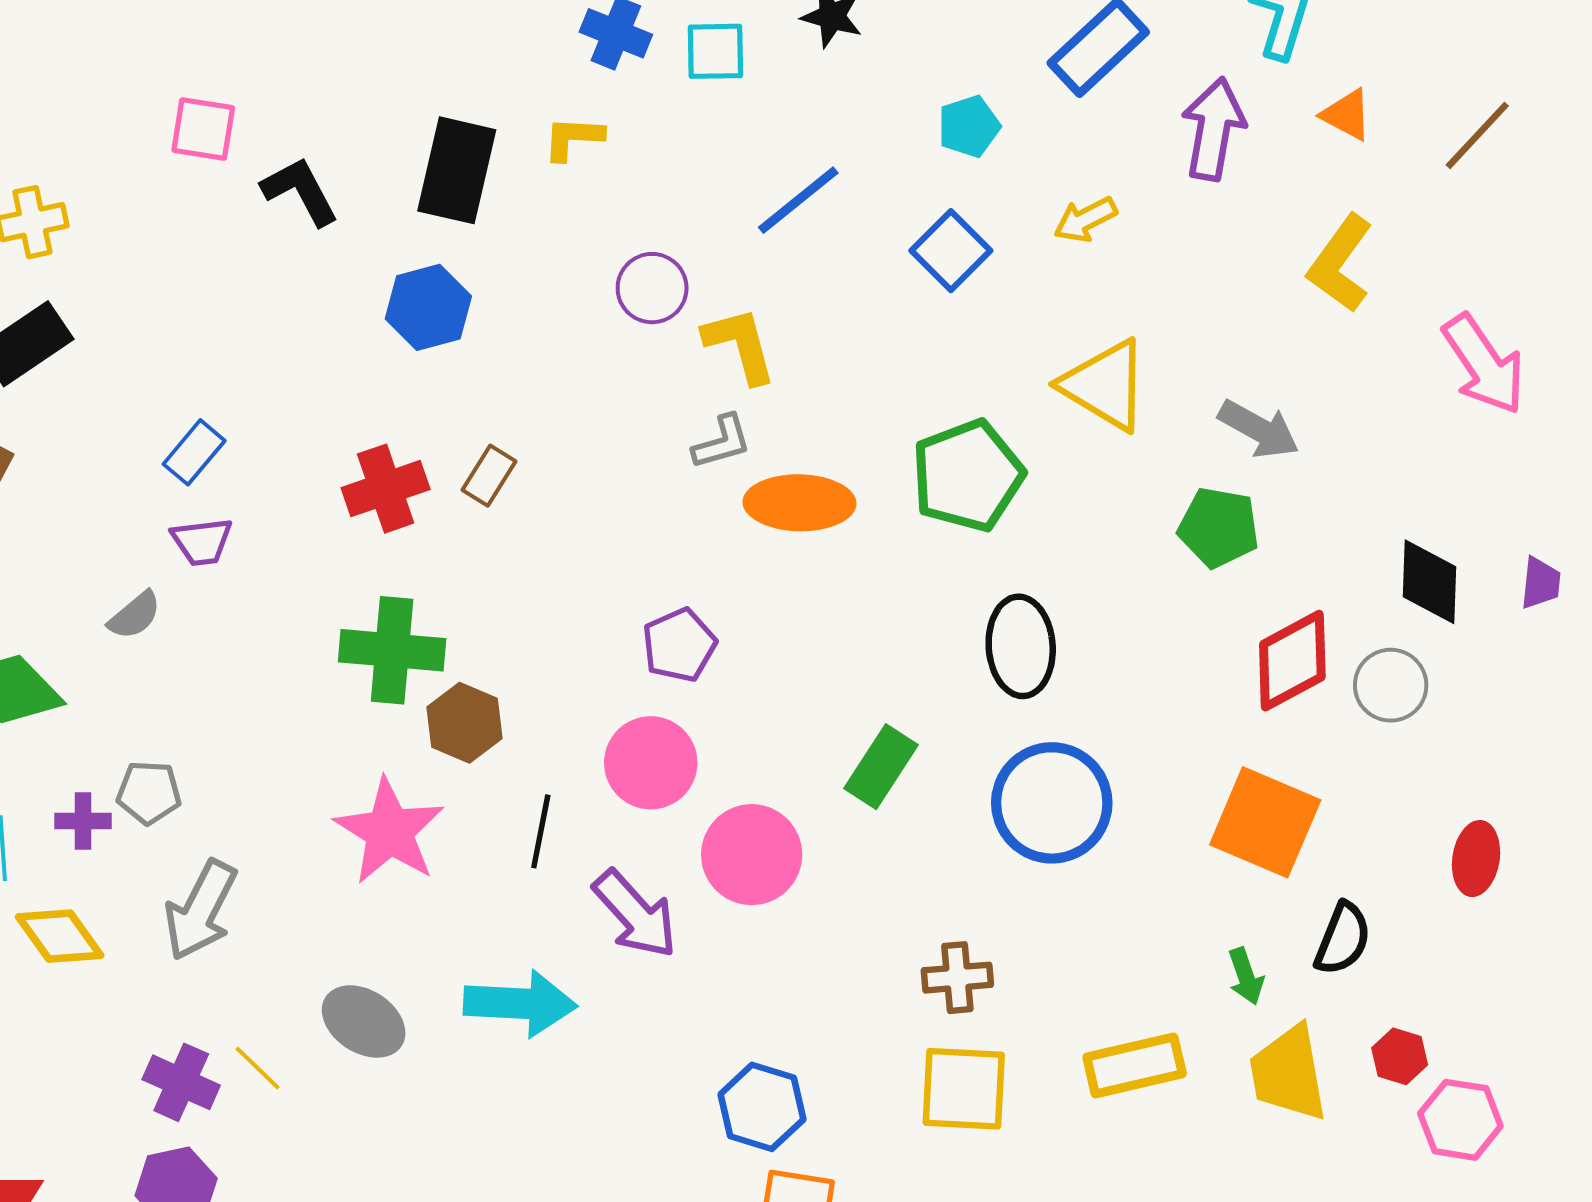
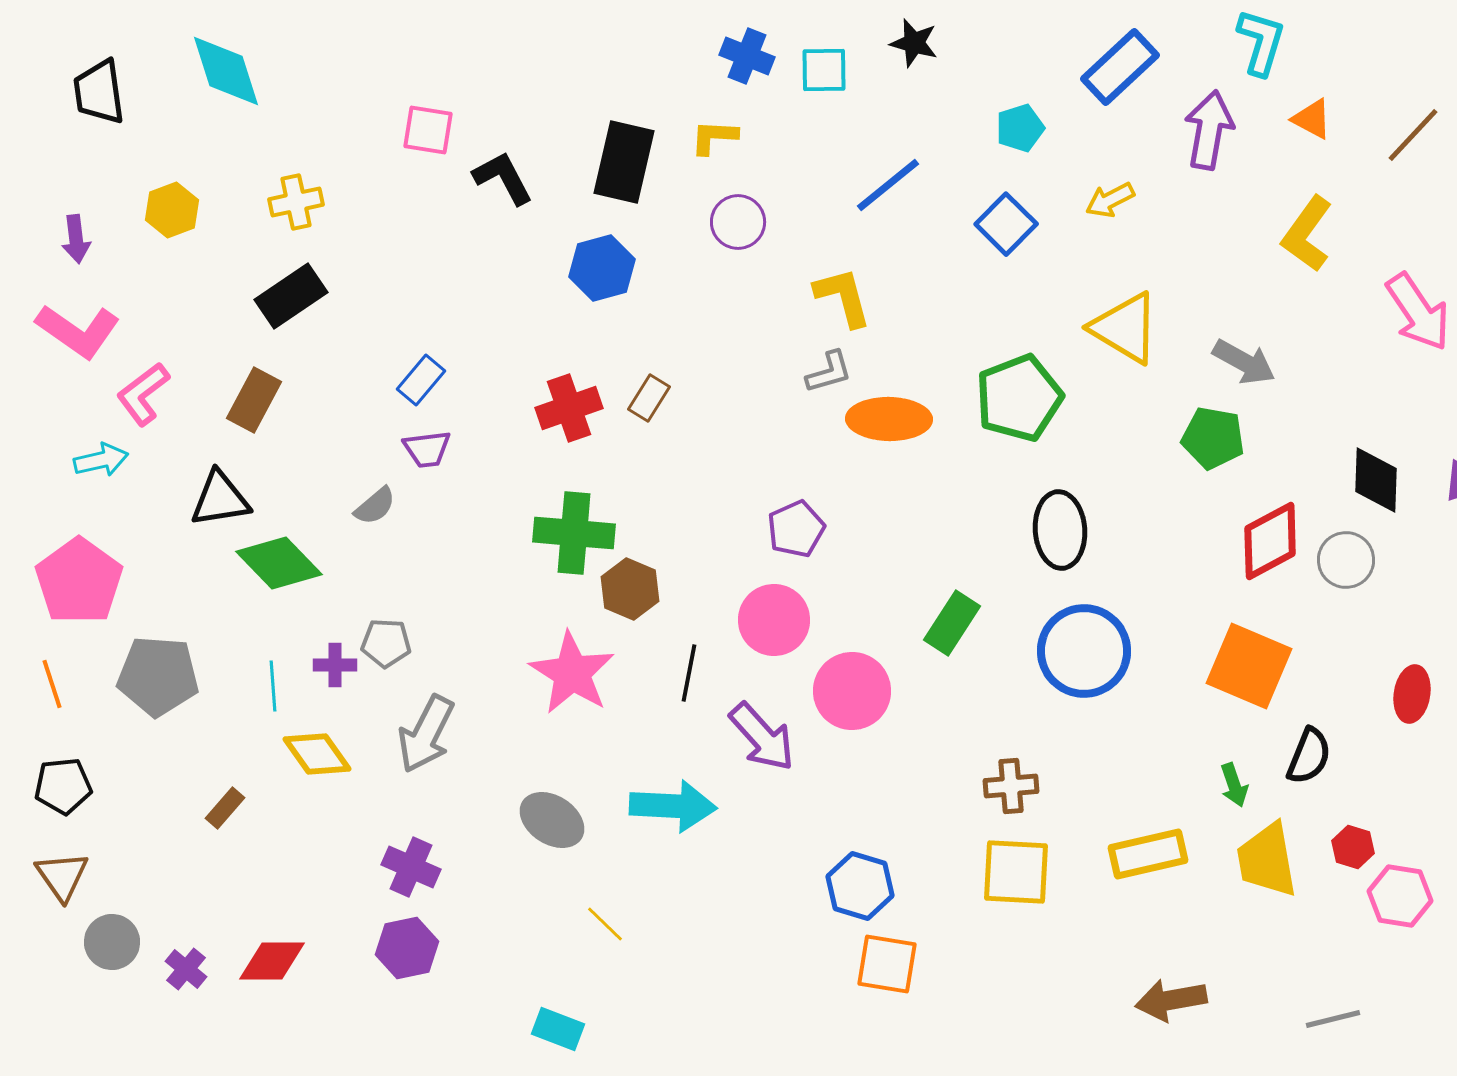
purple circle: (652, 288) -> (738, 222), moved
yellow line: (258, 1068) -> (605, 924), moved

